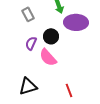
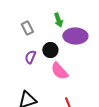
pink semicircle: (48, 57) -> (59, 71), moved

